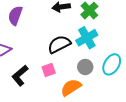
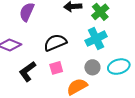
black semicircle: (59, 44) -> (55, 43), moved
cyan ellipse: (112, 64) -> (119, 67), turned 40

